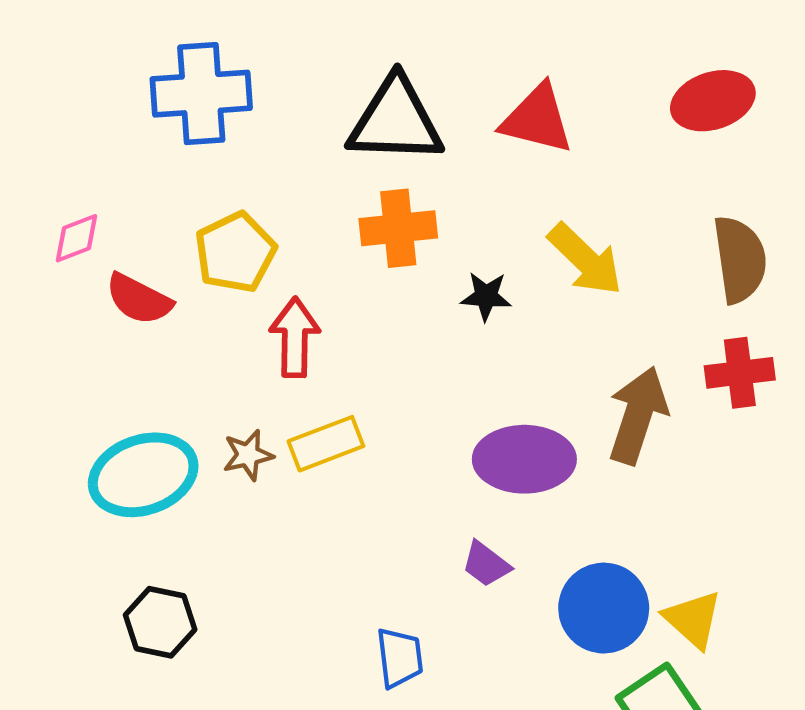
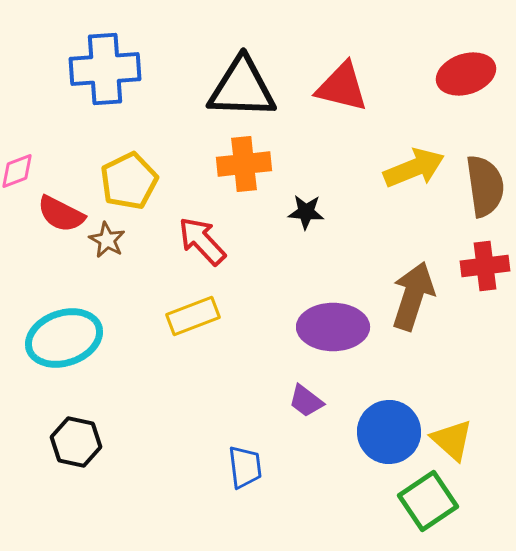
yellow arrow: (585, 259) -> (414, 168), moved, turned -66
red arrow: (295, 337) -> (202, 241), moved, turned -44
brown star: (248, 455) -> (107, 240), moved, turned -30

